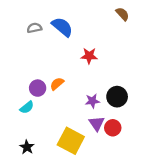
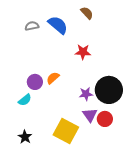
brown semicircle: (122, 14) -> (87, 13), moved
black circle: (117, 97) -> (109, 90), size x1.4

